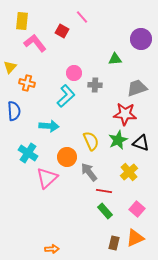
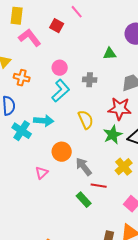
pink circle: (74, 73) -> (60, 68), moved
yellow semicircle: (91, 141) -> (86, 120), moved
cyan cross: (28, 153) -> (22, 131), moved
pink triangle: (47, 178) -> (42, 173), size x0.6
green rectangle: (105, 211) -> (84, 200), moved

